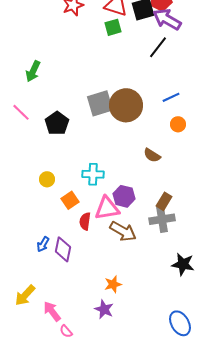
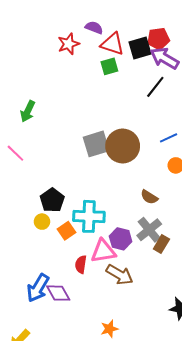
black pentagon: (57, 123) -> (52, 200), moved
cyan cross: (93, 174) -> (89, 216), size x1.4
orange square: (70, 200) -> (66, 231), moved
gray cross: (162, 219) -> (149, 230), moved, turned -30
blue arrow: (43, 244) -> (38, 288), size x1.8
purple diamond: (63, 249) -> (58, 293), turned -40

